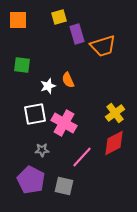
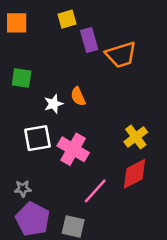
gray star: (42, 150) -> (23, 188), moved

